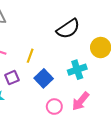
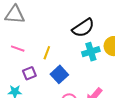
cyan cross: (77, 70) -> (91, 52), moved

